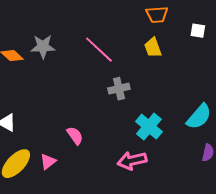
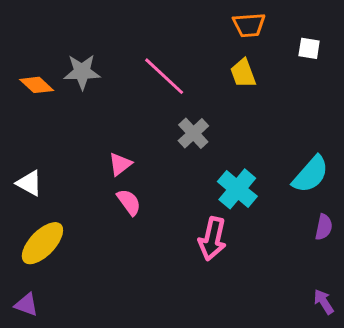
gray cross: (119, 89) -> (193, 133), turned -30
pink arrow: (132, 161) -> (212, 239), turned -64
pink triangle: (48, 162) -> (120, 164), moved

